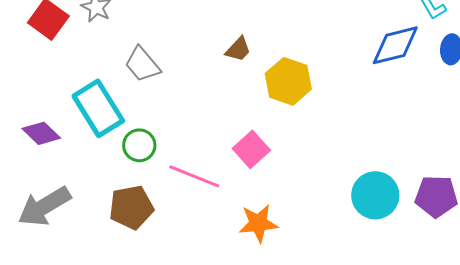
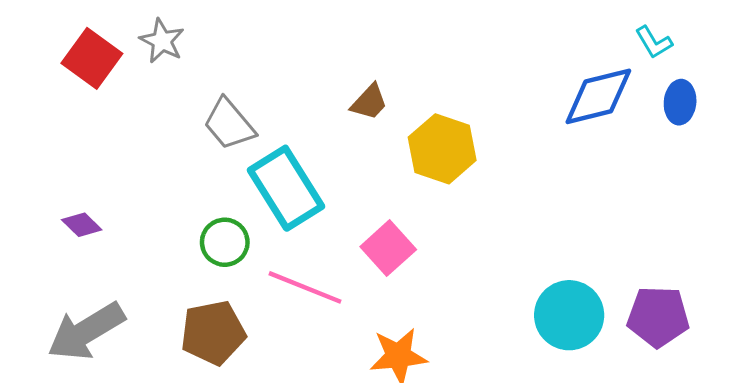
cyan rectangle: (98, 108) -> (286, 188), moved
purple diamond: (41, 133) -> (82, 225), size x0.7

